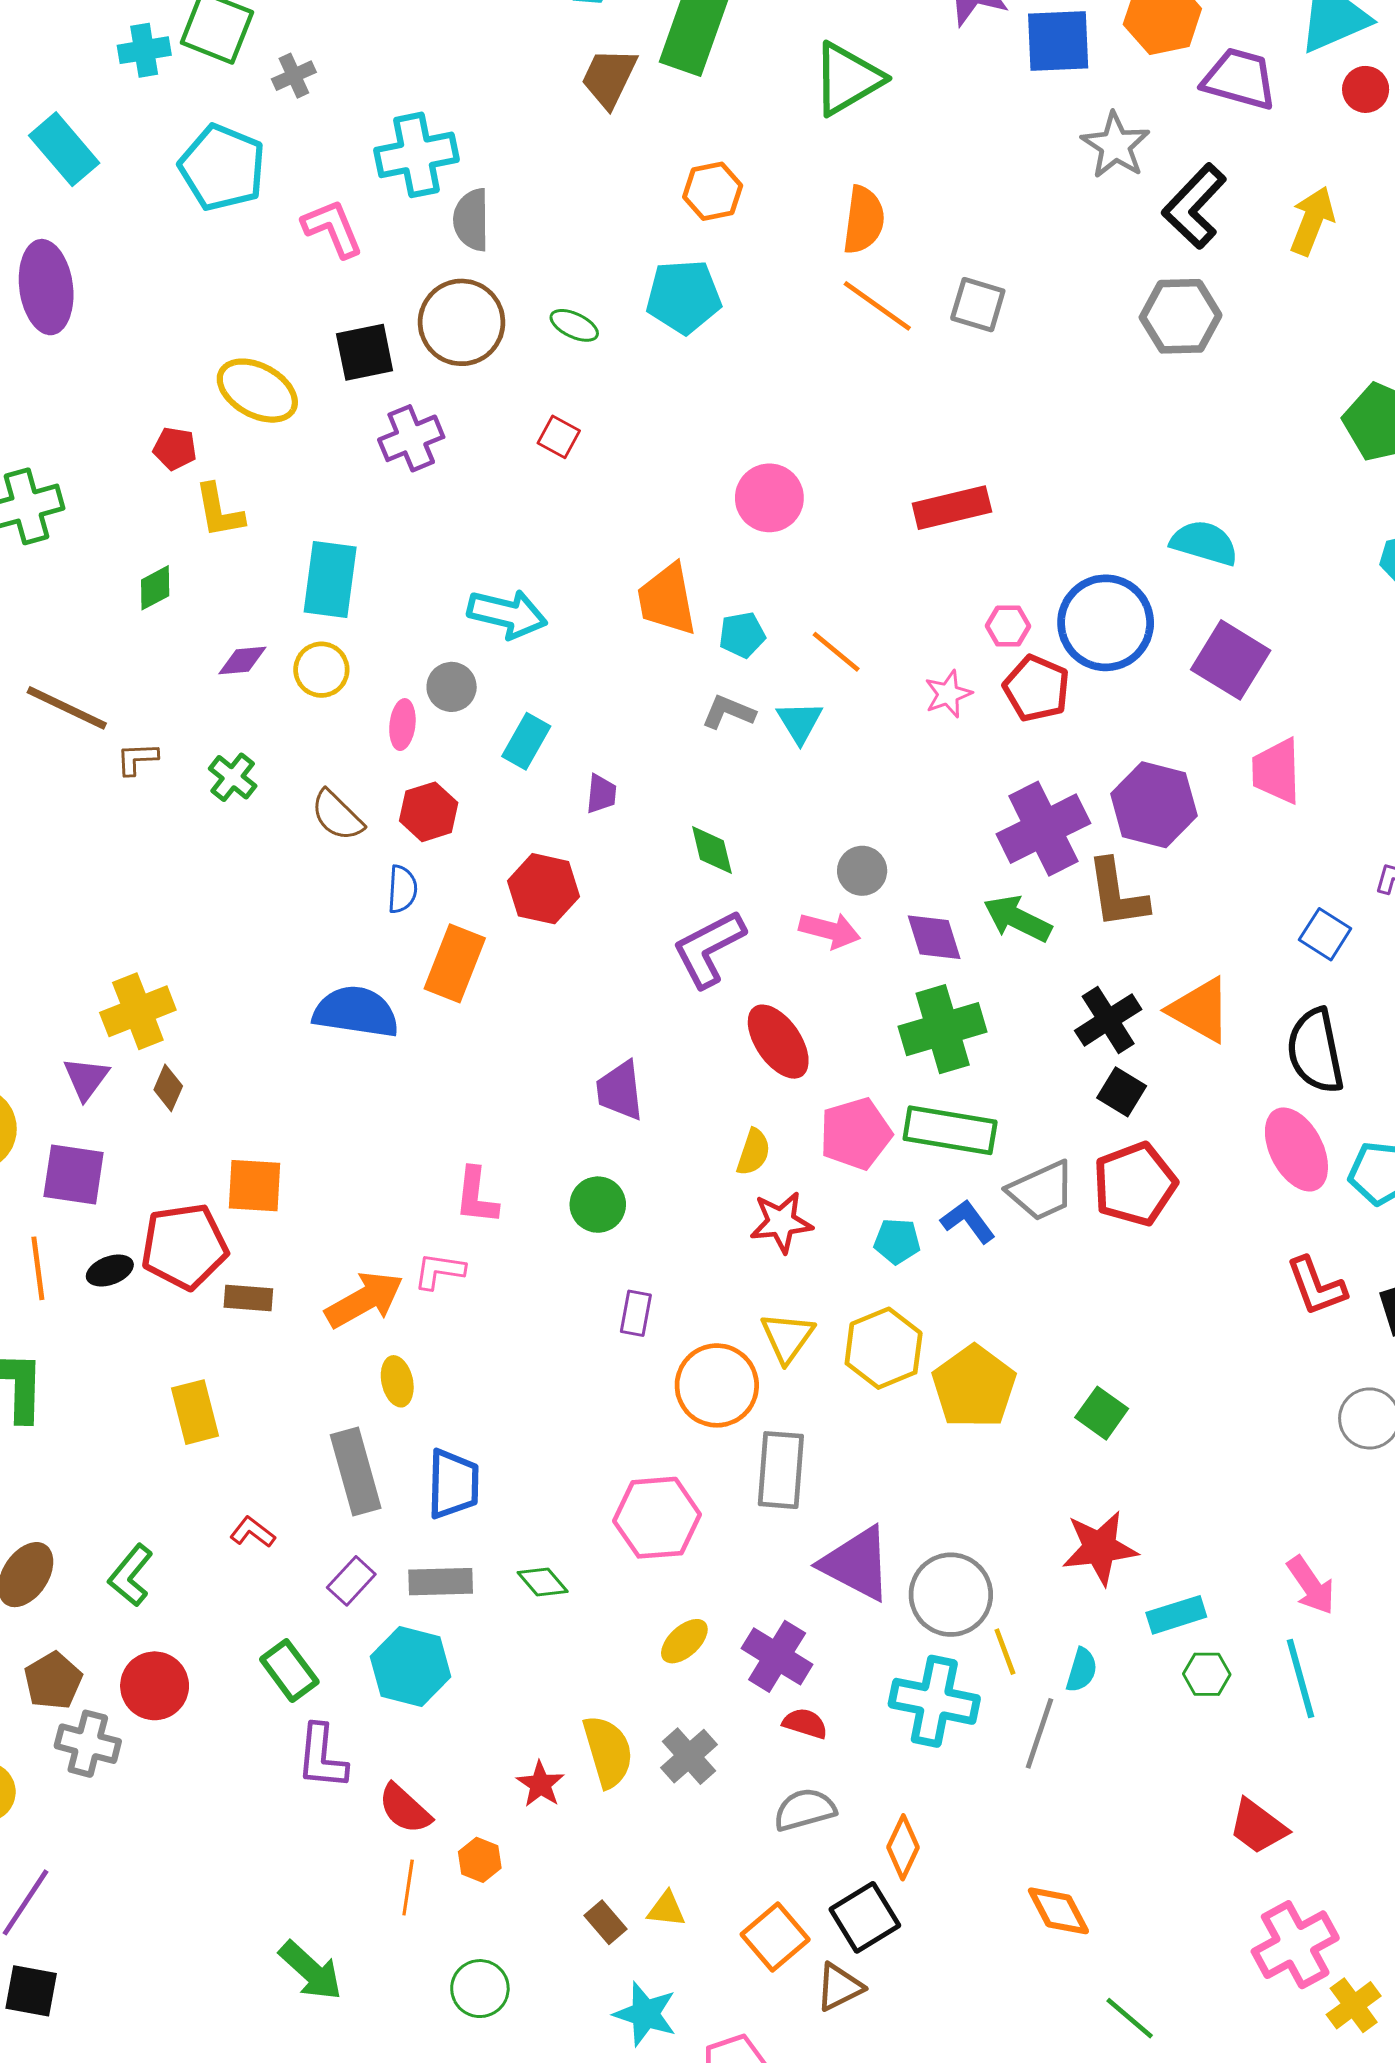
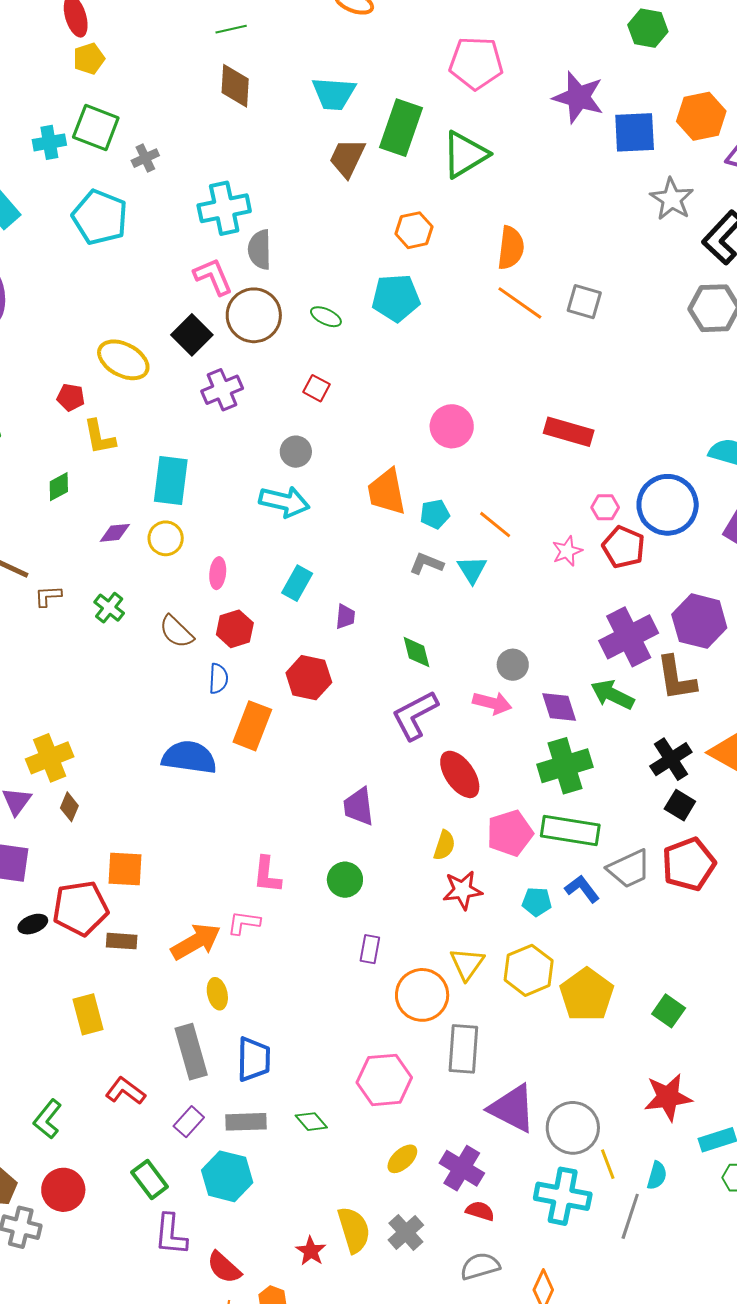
green triangle: (847, 79) -> (465, 154), moved
pink L-shape: (333, 228) -> (213, 277), moved
black square: (365, 352) -> (192, 335), turned -33
red rectangle: (952, 508) -> (569, 432), turned 30
gray circle: (452, 687) -> (296, 452), moved
red L-shape: (253, 1532) -> (125, 1091), size x1.4

